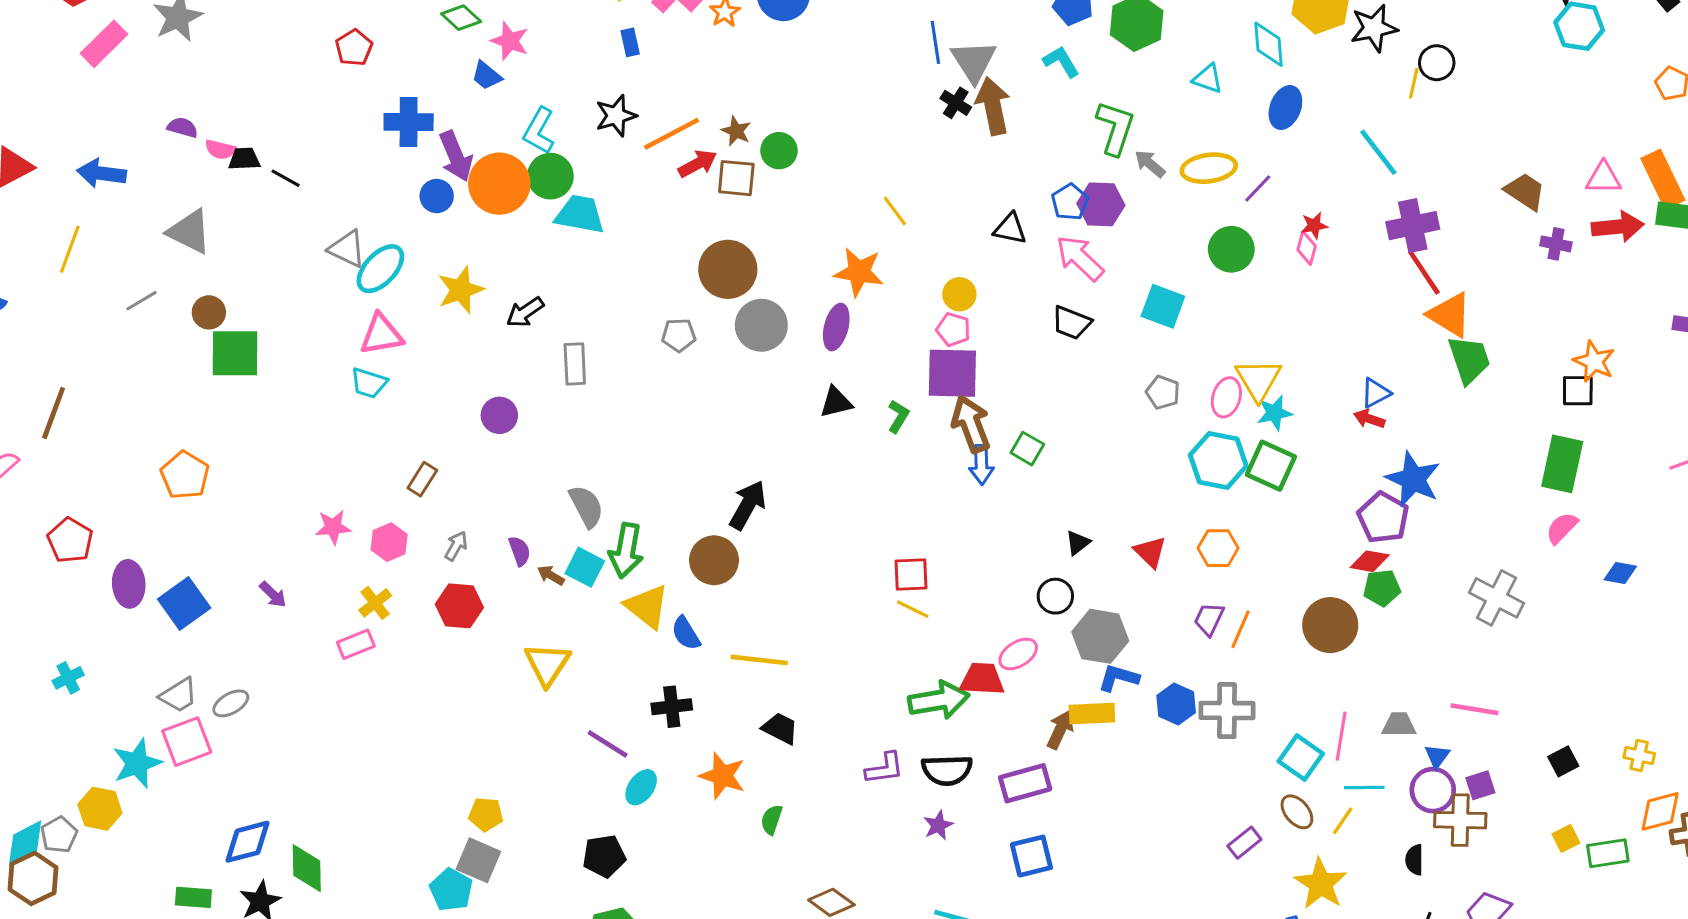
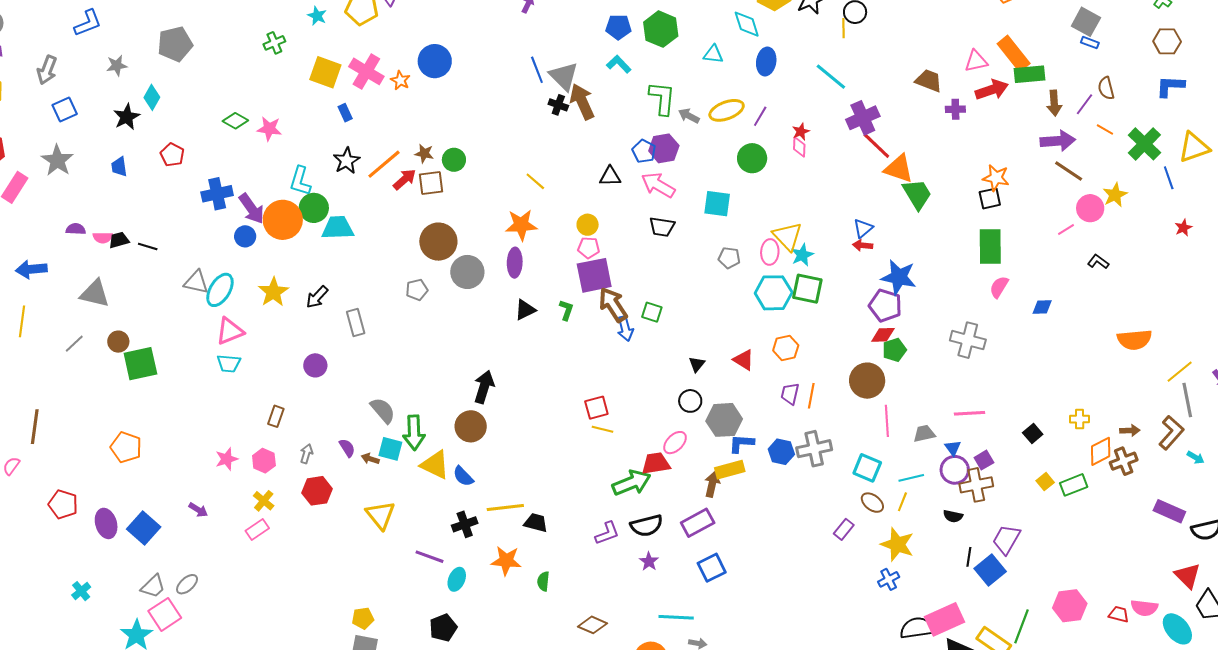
blue trapezoid: (487, 76) -> (119, 167), moved, turned 55
yellow line: (759, 660) -> (505, 508), moved
pink line: (1341, 736) -> (887, 421), moved
black semicircle: (1414, 860) -> (953, 516), turned -66

